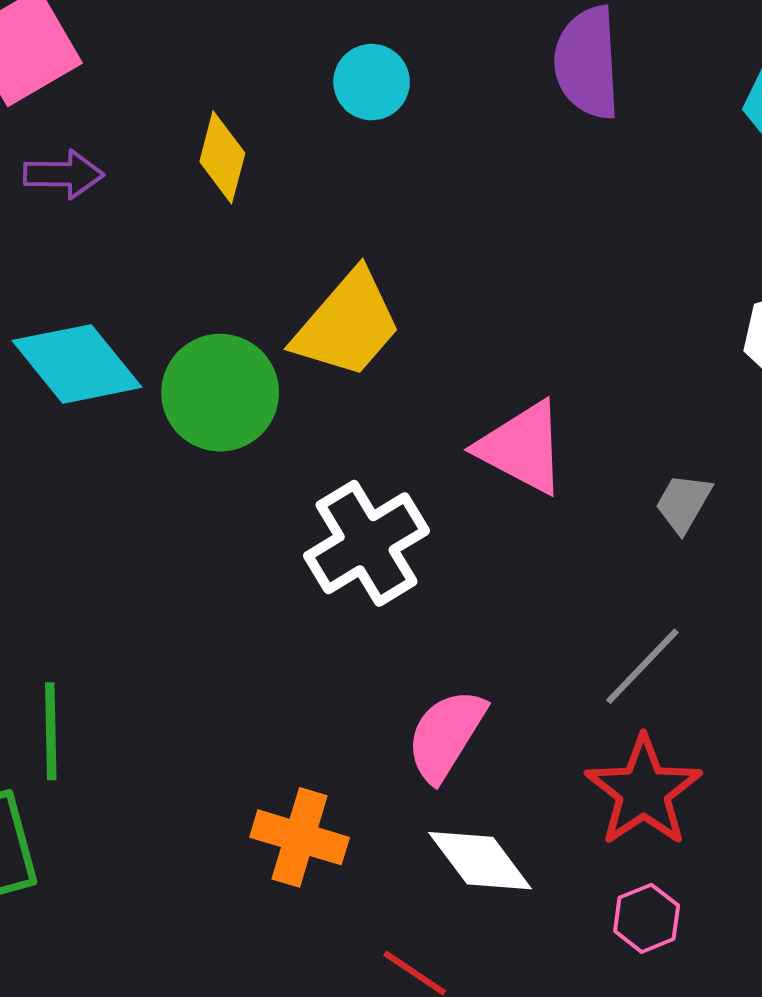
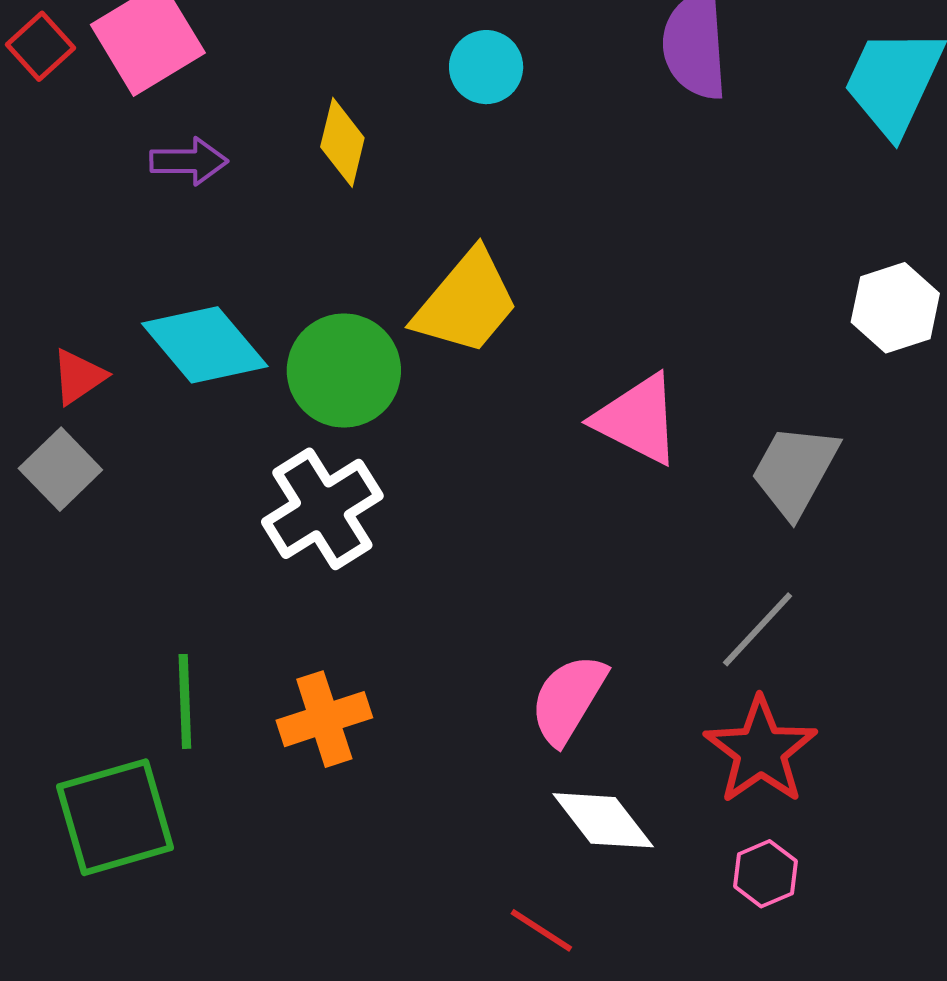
gray trapezoid: (683, 503) -> (795, 471), size x1.6
white cross: (367, 543) -> (322, 509), moved
orange cross: (300, 837) -> (324, 719), moved, turned -34

